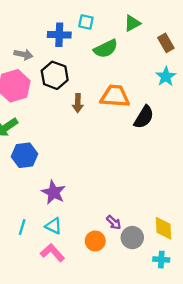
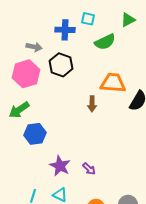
brown arrow: (78, 103) -> (92, 104), moved
purple arrow: (114, 222) -> (89, 169), moved

